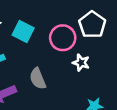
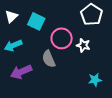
pink circle: (63, 38) -> (62, 38), moved

